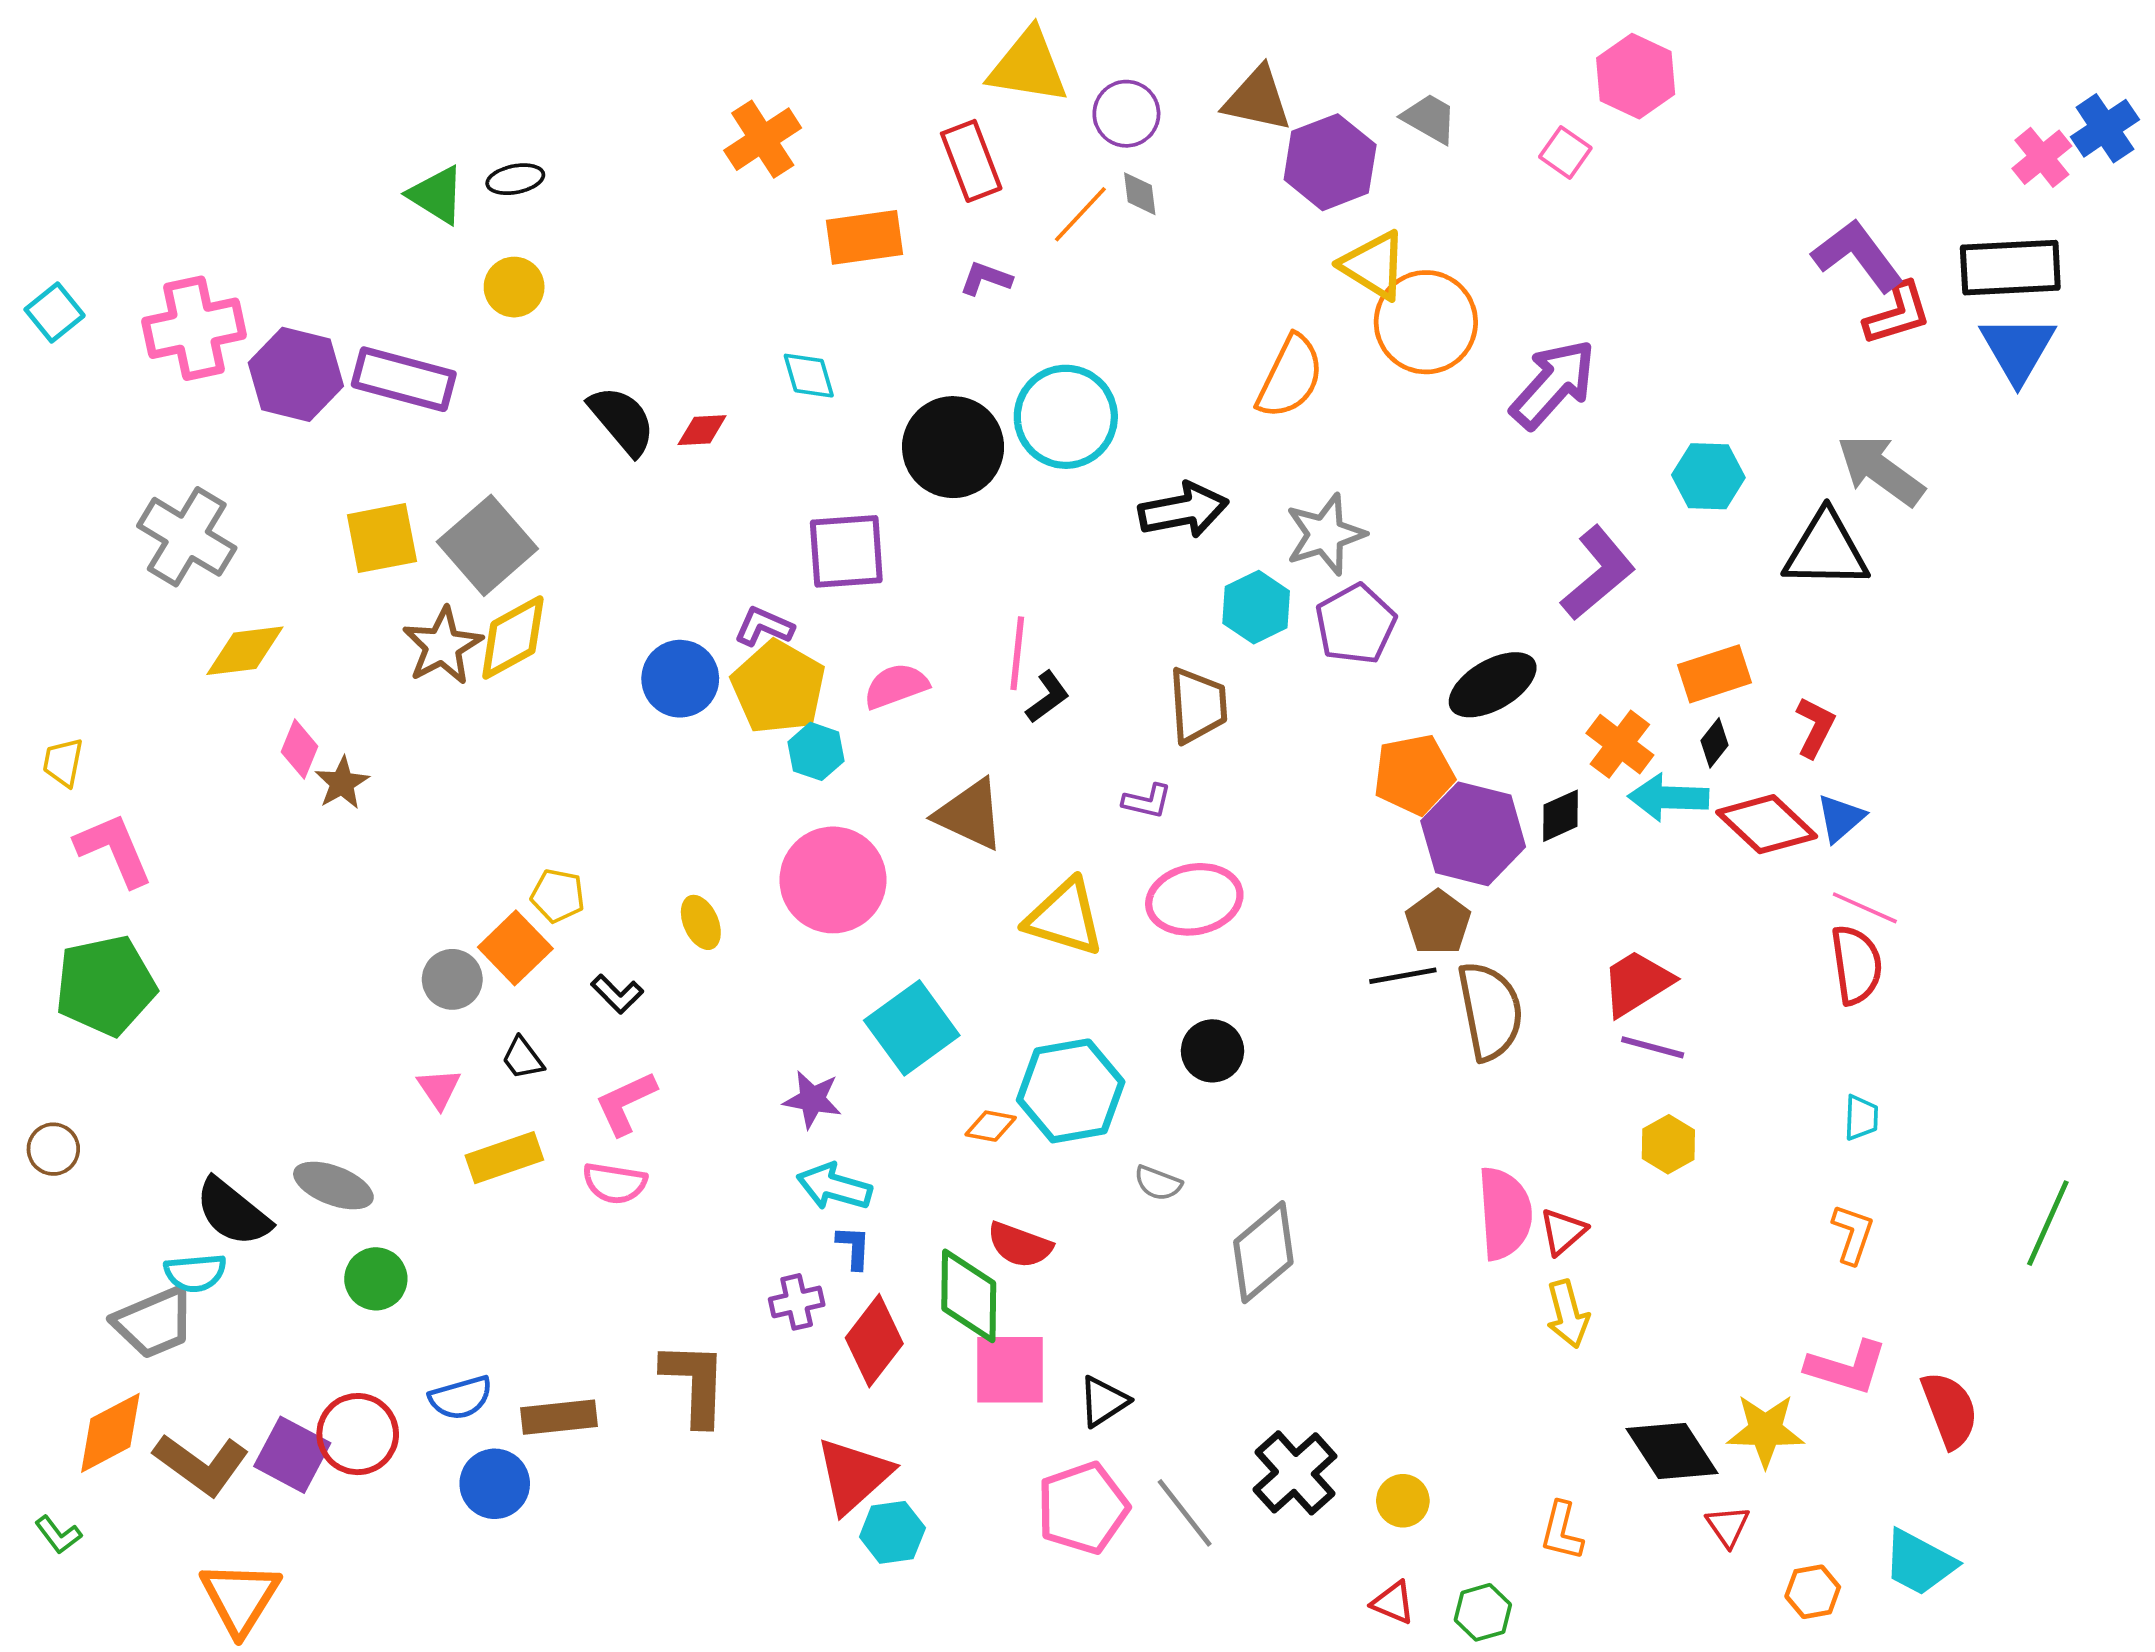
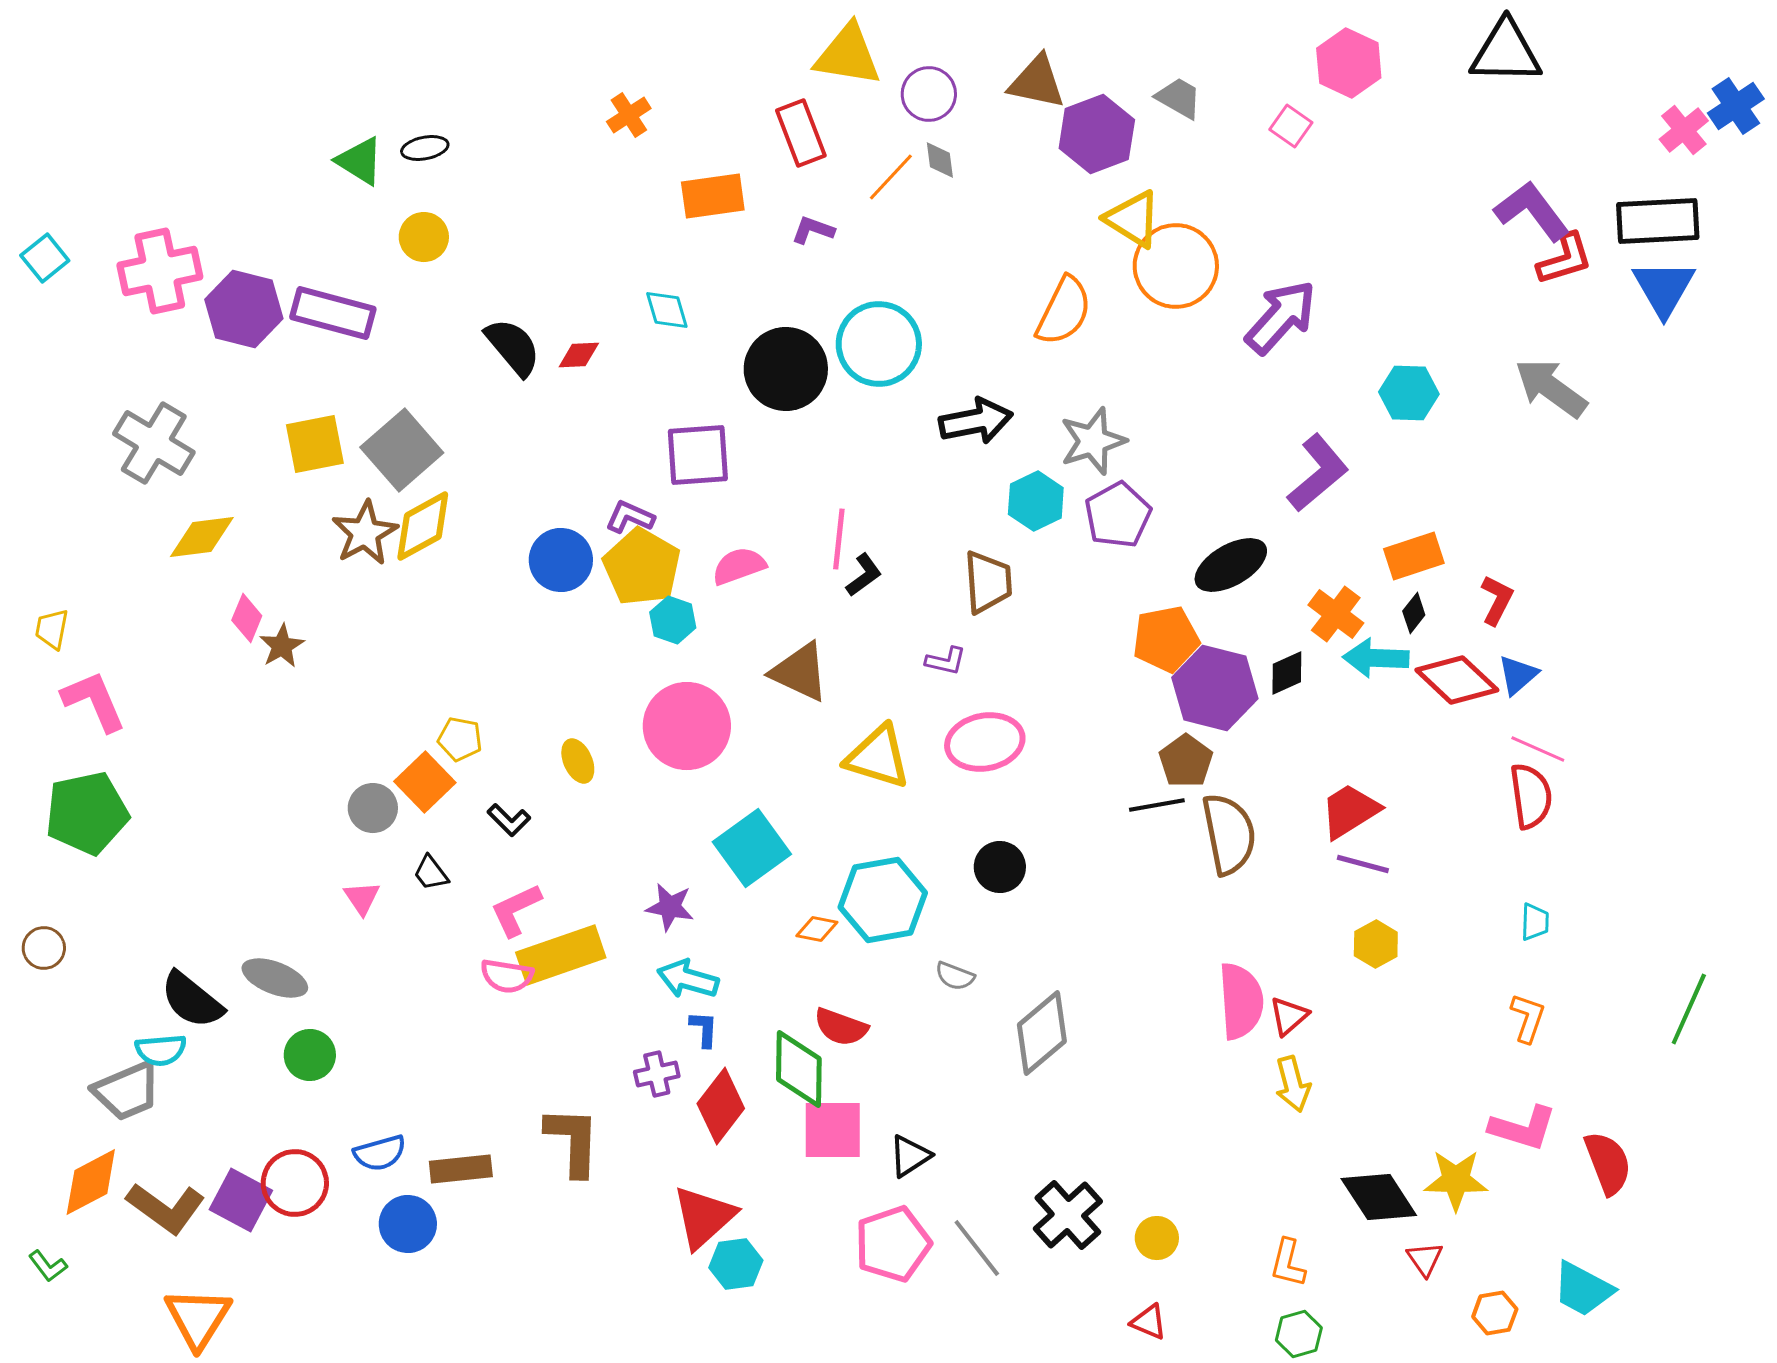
orange cross: (763, 139) -> (629, 115), size x0.7
black triangle: (1826, 550) -> (1506, 52), moved
yellow rectangle: (504, 1158) -> (561, 955), moved, size x1.4
green hexagon: (1483, 1612) -> (1299, 1334), moved

